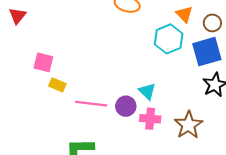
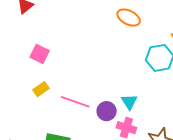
yellow rectangle: (57, 85) -> (41, 89), moved, turned -70

